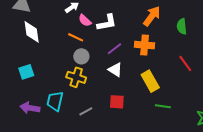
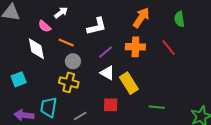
pink semicircle: (85, 20) -> (45, 26), moved
green semicircle: (182, 26) -> (179, 19), moved
white diamond: (32, 32) -> (36, 49), moved
red line: (185, 63) -> (168, 48), moved
yellow rectangle: (150, 81) -> (129, 83), moved

